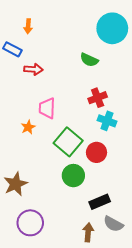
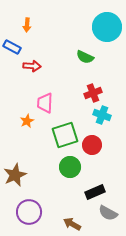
green square: (68, 142) -> (65, 135), turned 32
brown arrow: (88, 232) -> (72, 224), moved, turned -66

